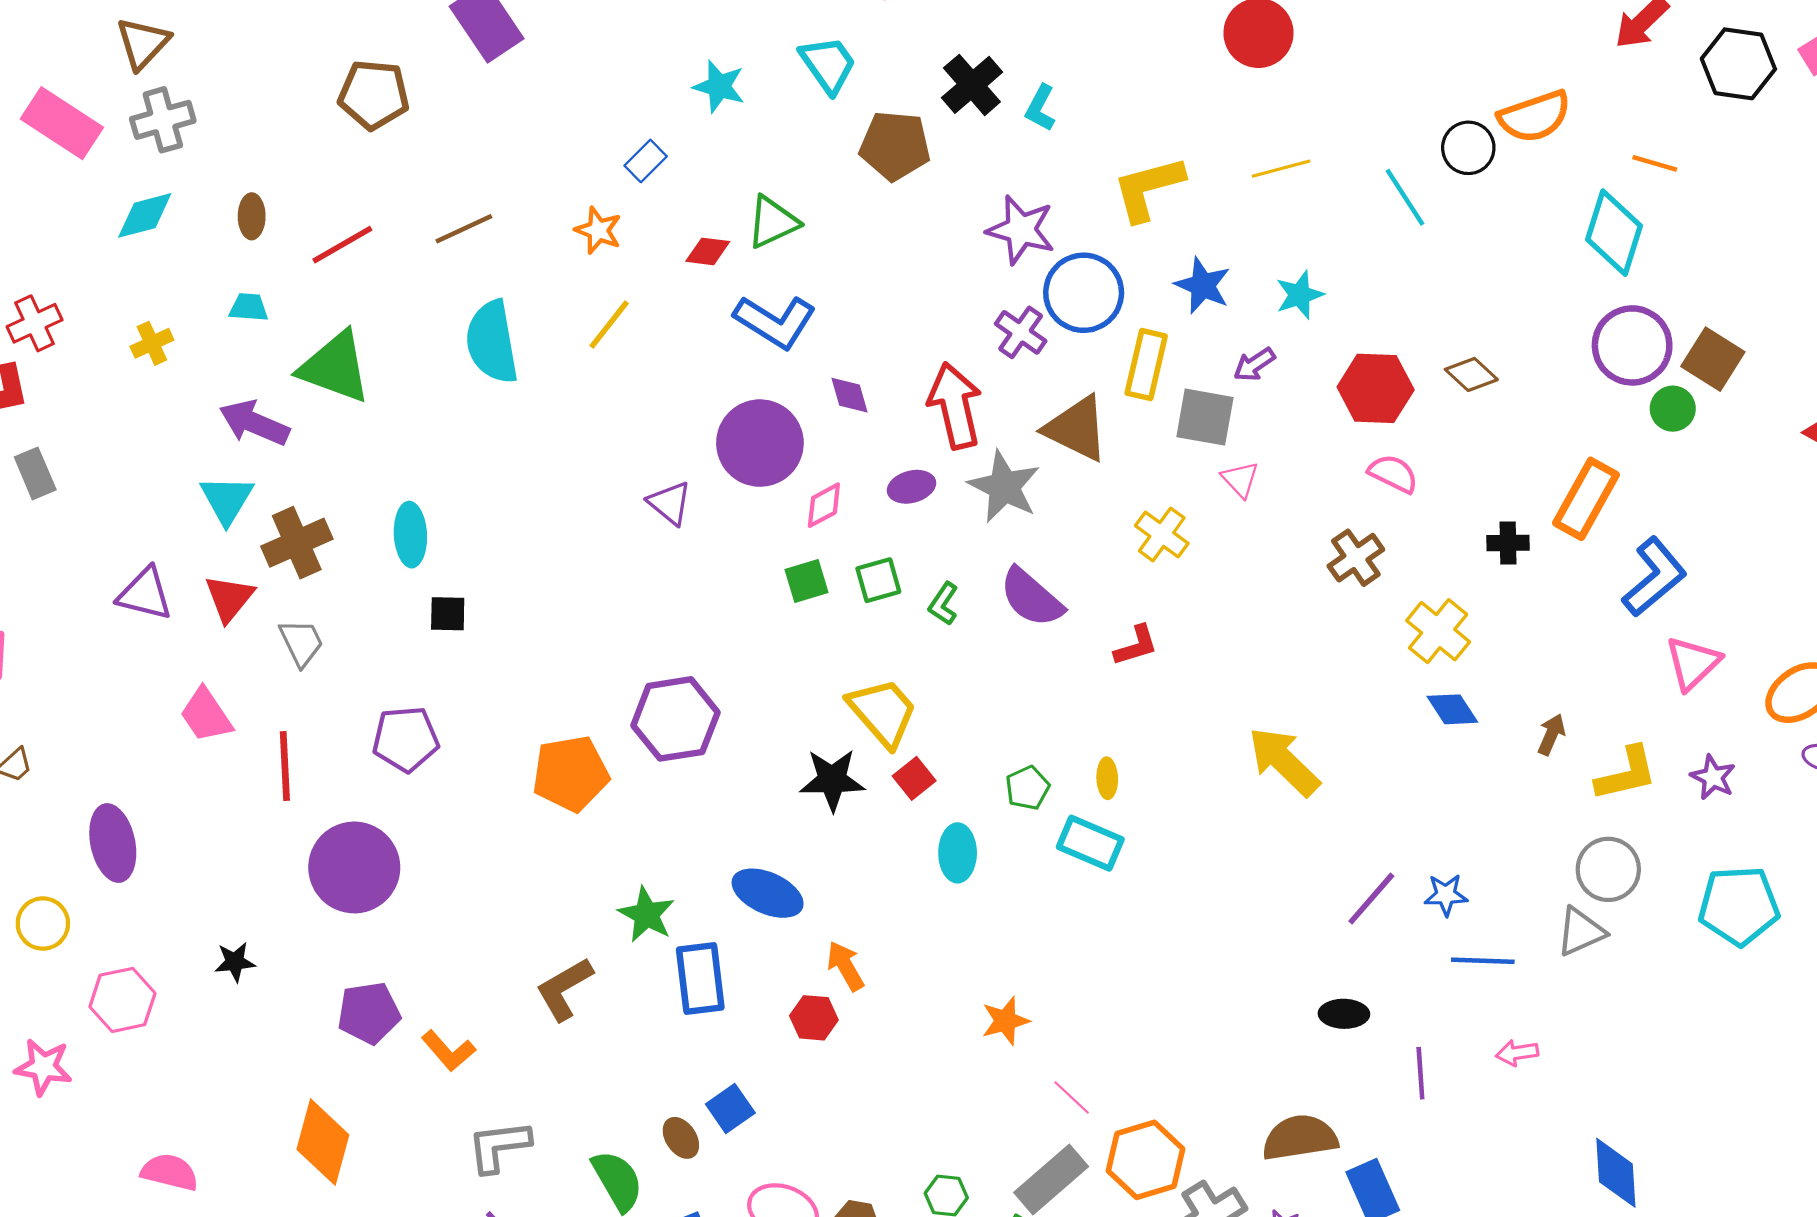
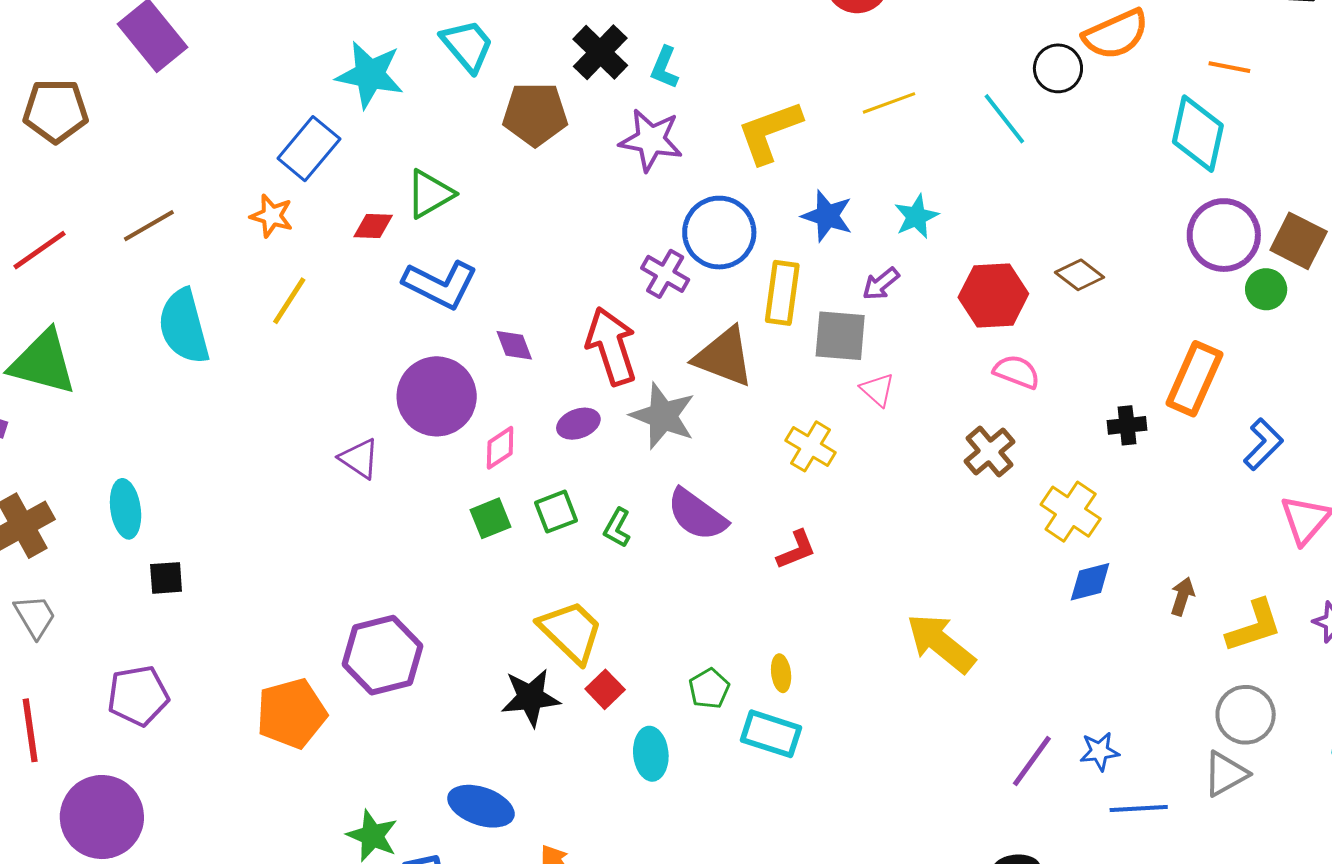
cyan star: (719, 86) -> (370, 75), size x1.4
blue rectangle: (646, 161) -> (309, 149), size x1.6
purple star: (1021, 230) -> (651, 140), moved
blue L-shape: (1654, 577) -> (1263, 444), size x0.7
blue diamond: (1452, 709) -> (1090, 582), turned -66

